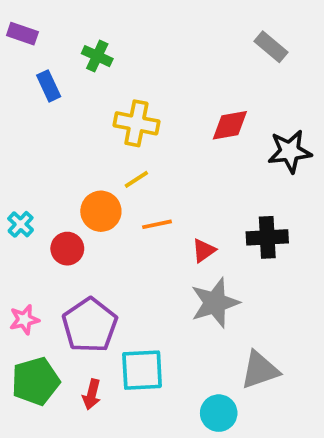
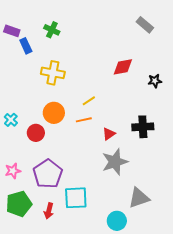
purple rectangle: (22, 34) -> (12, 31), moved
yellow cross: (136, 123) -> (53, 73), moved
black star: (290, 151) -> (155, 81), size x0.6
yellow line: (136, 179) -> (89, 101), moved

